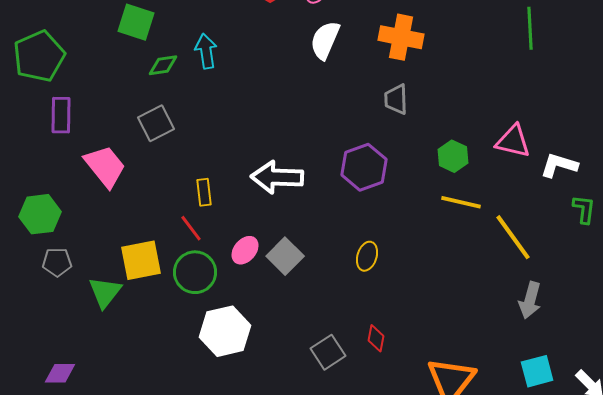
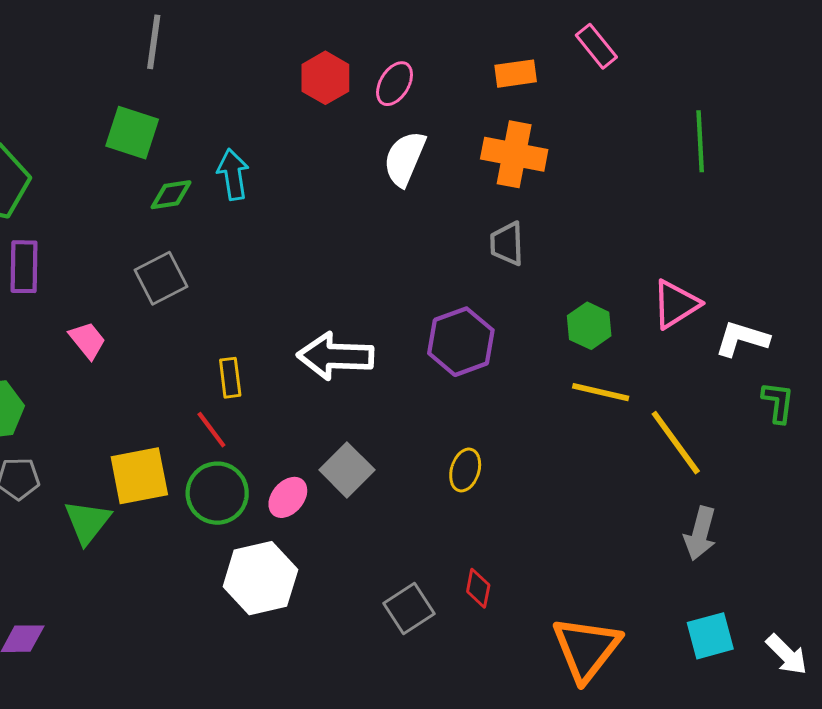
pink triangle: (513, 141) -> (676, 304), turned -45
pink trapezoid: (105, 166) -> (87, 340), size x0.6
pink ellipse: (245, 250) -> (288, 497), moved

